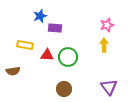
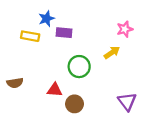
yellow rectangle: (25, 45) -> (30, 36), moved
yellow arrow: (104, 45) -> (112, 52), moved, turned 56
red triangle: (47, 55) -> (55, 90), moved

